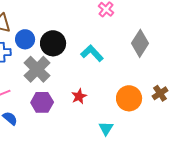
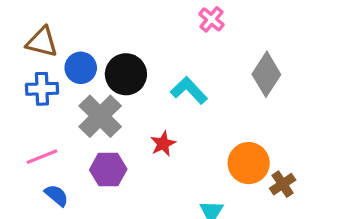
brown cross: (160, 93) -> (283, 184), moved
red star: (79, 96) -> (163, 144), moved

